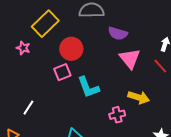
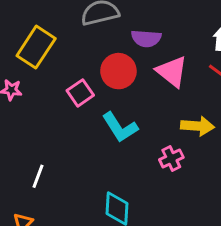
red circle: (71, 49) -> (118, 71), moved
pink square: (62, 72) -> (80, 93), moved

